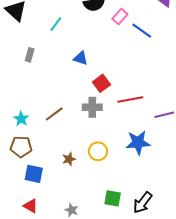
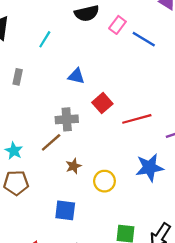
gray cross: (92, 107) -> (67, 119), moved
brown star: (69, 159) -> (74, 166), moved
blue square: (34, 174) -> (65, 210), moved

